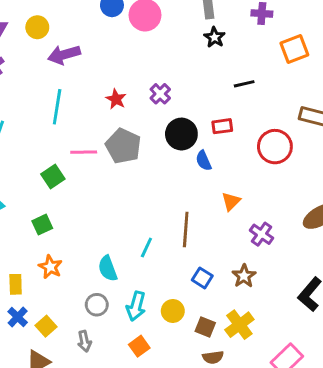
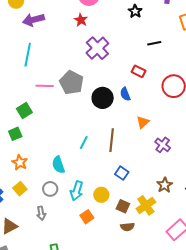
purple cross: (160, 94) -> (97, 48), size x1.6
red star: (116, 99) -> (81, 20), moved
red rectangle: (222, 126) -> (139, 71), turned 32
black circle: (181, 134) -> (103, 98), moved
green square: (53, 176) -> (24, 111), moved
cyan line: (146, 248) -> (84, 143), moved
brown star: (244, 276) -> (165, 185), moved
yellow square: (46, 326) -> (20, 189), moved
orange square: (139, 346) -> (87, 217), moved

